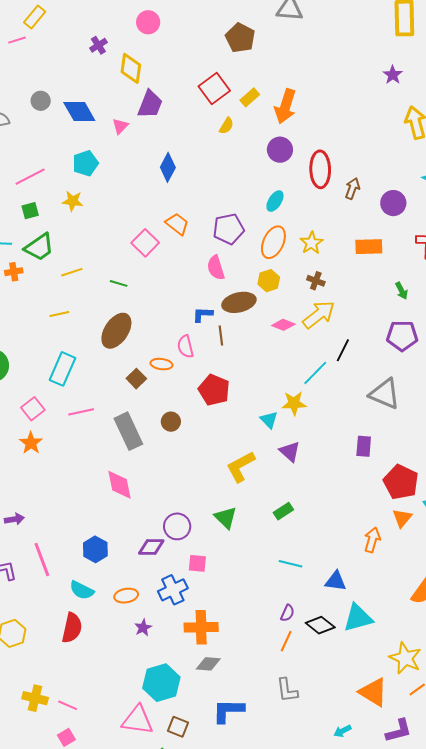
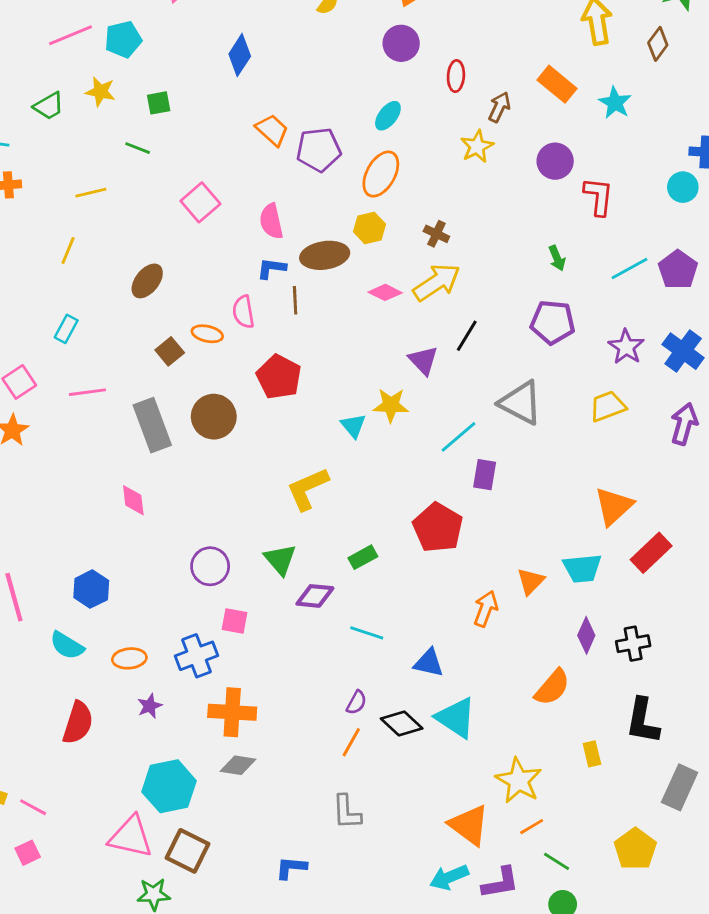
red ellipse: (320, 169) -> (456, 76), size x0.6
pink line: (30, 177) -> (70, 35), moved
purple circle: (393, 203) -> (555, 161), moved
green square: (30, 211) -> (159, 103), moved
orange trapezoid: (177, 224) -> (272, 130), moved
pink square: (145, 243) -> (200, 202), moved
yellow star: (312, 243) -> (477, 146), moved
green trapezoid: (39, 247) -> (49, 106), moved, size x0.7
orange rectangle: (369, 247) -> (557, 84), moved, turned 36
pink semicircle: (216, 268) -> (271, 221), moved
green line: (119, 283) -> (138, 148), moved
yellow line: (59, 314) -> (68, 250), turned -60
brown ellipse: (116, 331) -> (147, 281), size x0.7
cyan rectangle: (63, 369) -> (66, 329), size x0.6
cyan line: (315, 373) -> (459, 437), moved
brown circle: (171, 422) -> (214, 417), size x1.6
purple triangle: (290, 452) -> (423, 360), moved
red pentagon: (401, 482) -> (438, 528), moved
pink diamond: (120, 485) -> (133, 500), size x0.7
purple diamond: (151, 547) -> (315, 596), moved
cyan triangle: (358, 618) -> (456, 718), turned 44
red semicircle: (72, 628) -> (78, 723), moved
blue L-shape: (228, 711) -> (291, 868), moved, size x0.7
brown square: (178, 727) -> (187, 851), size x1.4
cyan arrow: (343, 731) -> (449, 877), moved, size x1.5

